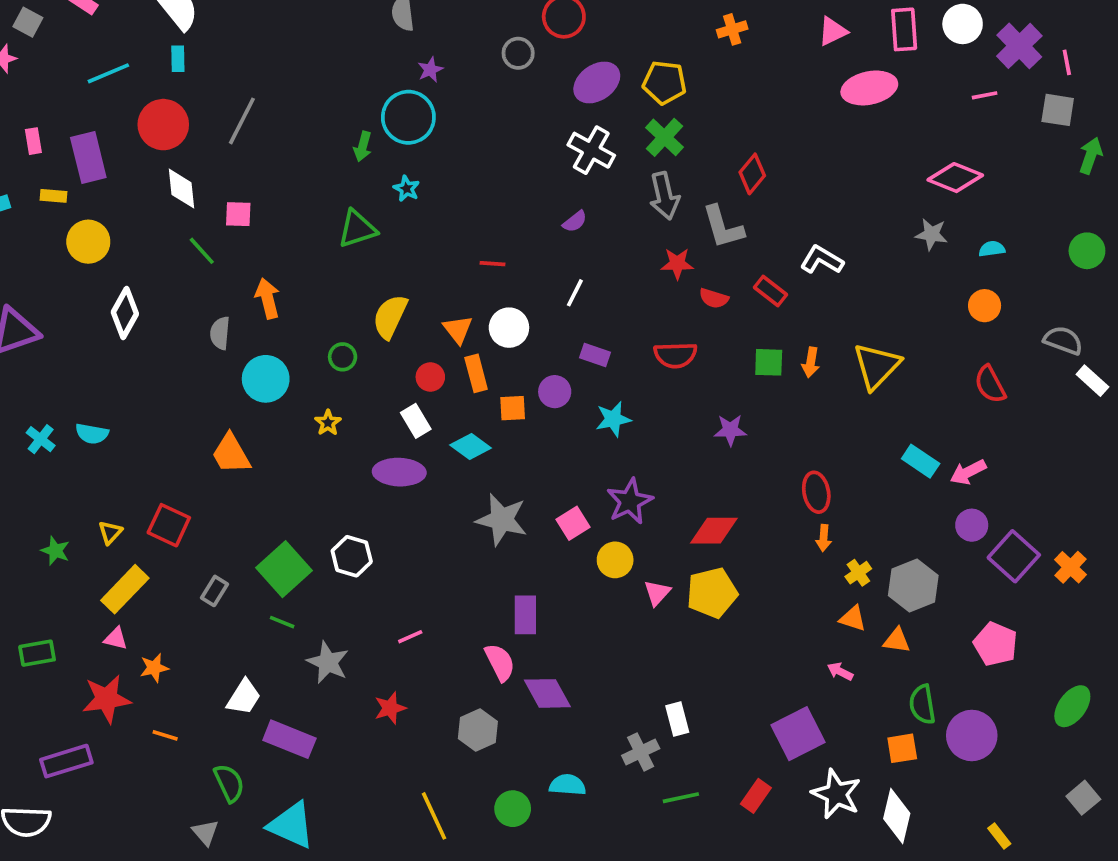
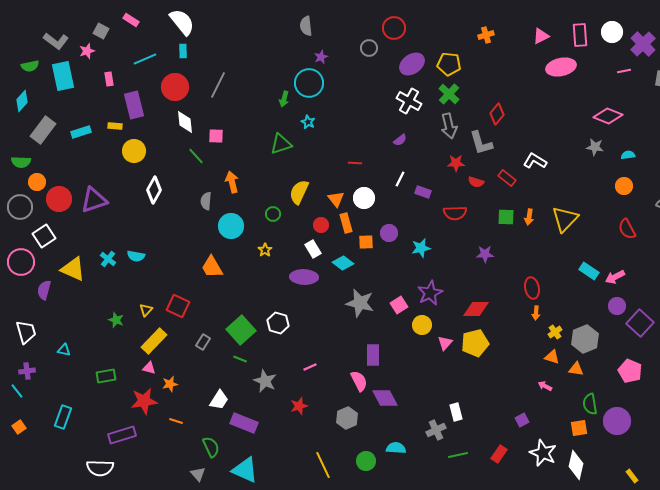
pink rectangle: (33, 141) -> (109, 79), moved
purple rectangle: (595, 355) -> (423, 192), moved
purple square: (798, 734) -> (522, 420), size x0.5

